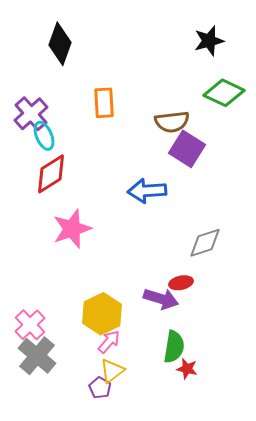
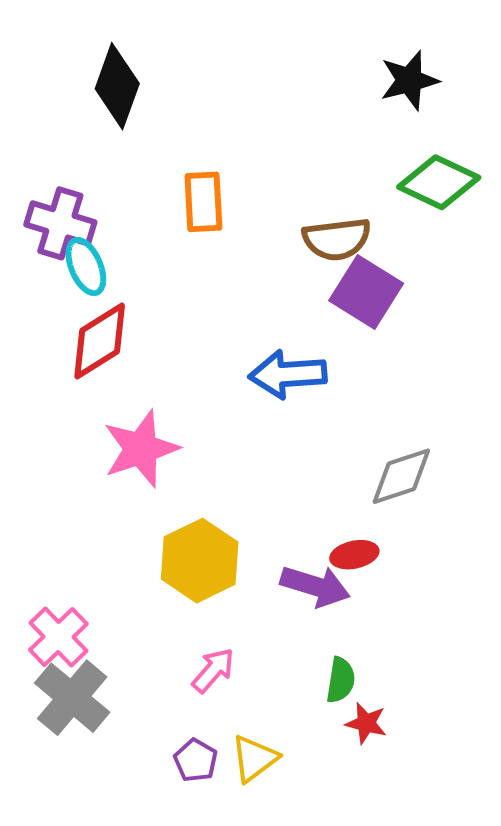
purple cross: (31, 114) -> (60, 223), turned -32
yellow hexagon: (102, 314) -> (200, 561), moved
green semicircle: (174, 347) -> (341, 680), size x0.7
yellow triangle: (112, 371) -> (254, 758), moved

